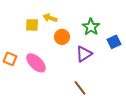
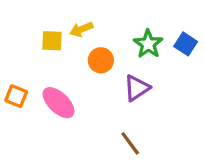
yellow arrow: (50, 18) -> (81, 29), turned -40
blue square: (114, 42) -> (186, 44), moved, turned -32

